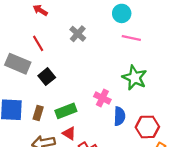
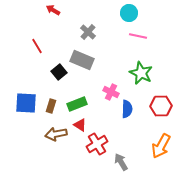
red line: (38, 43) -> (37, 46), moved
gray rectangle: (18, 64) -> (82, 60), moved
red hexagon: (147, 127) -> (161, 106), moved

